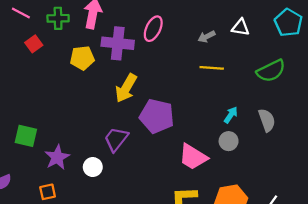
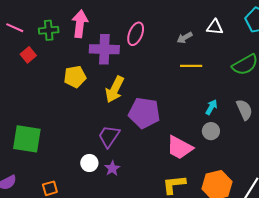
yellow pentagon: (82, 58) -> (75, 77), moved
green square: (26, 136) -> (27, 139), size x1.4
purple star: (57, 157) -> (112, 168), moved, size x0.7

